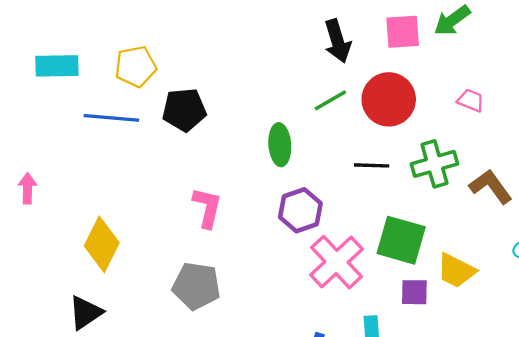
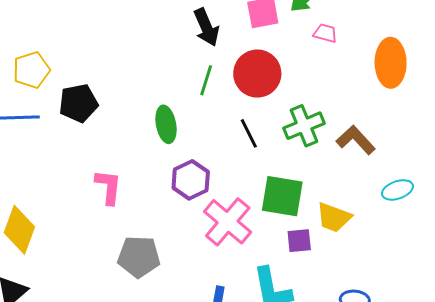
green line: (330, 100) -> (206, 80), turned -36
pink trapezoid: (471, 100) -> (325, 33), moved
black line: (372, 165) -> (249, 133), turned 68
gray pentagon: (196, 286) -> (139, 257), moved

